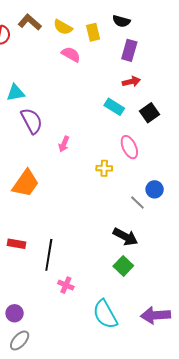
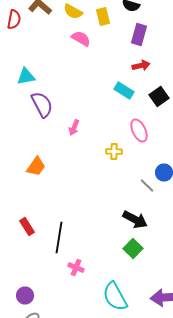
orange trapezoid: (26, 183) -> (36, 166), size x0.7
red rectangle: (17, 244) -> (27, 226), turned 48

